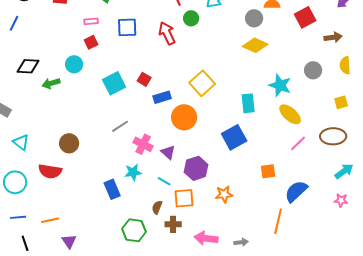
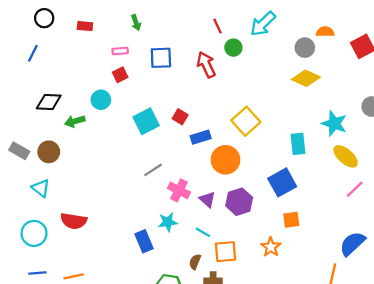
brown circle: (69, 143) -> (49, 152), moved
purple hexagon: (196, 168) -> (239, 202), moved
orange square: (268, 171) -> (291, 220), moved
orange star: (224, 194) -> (271, 247), turned -30

